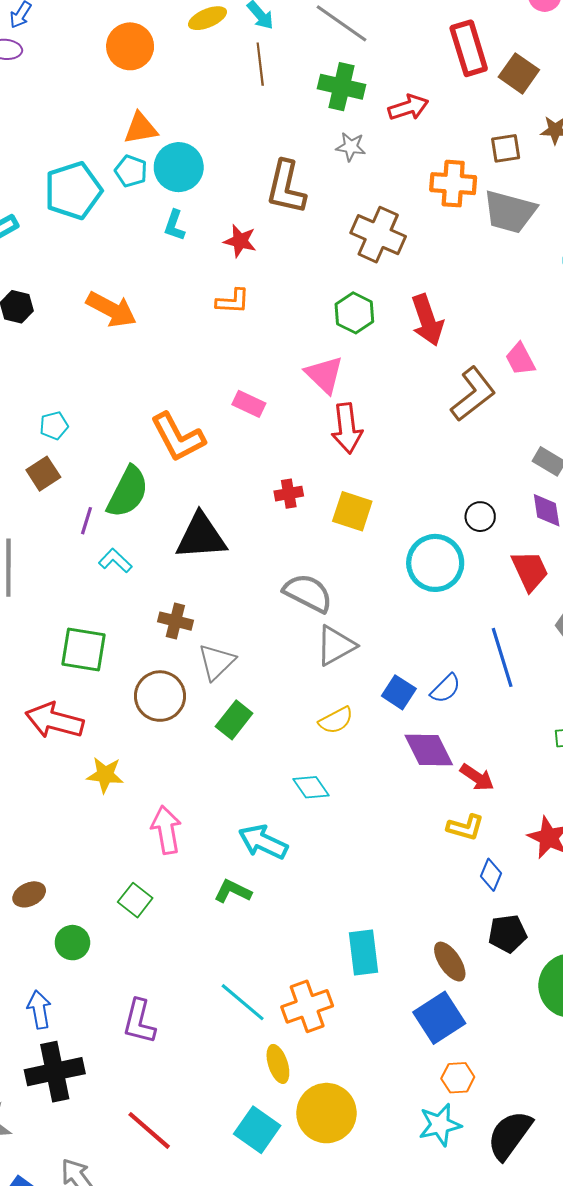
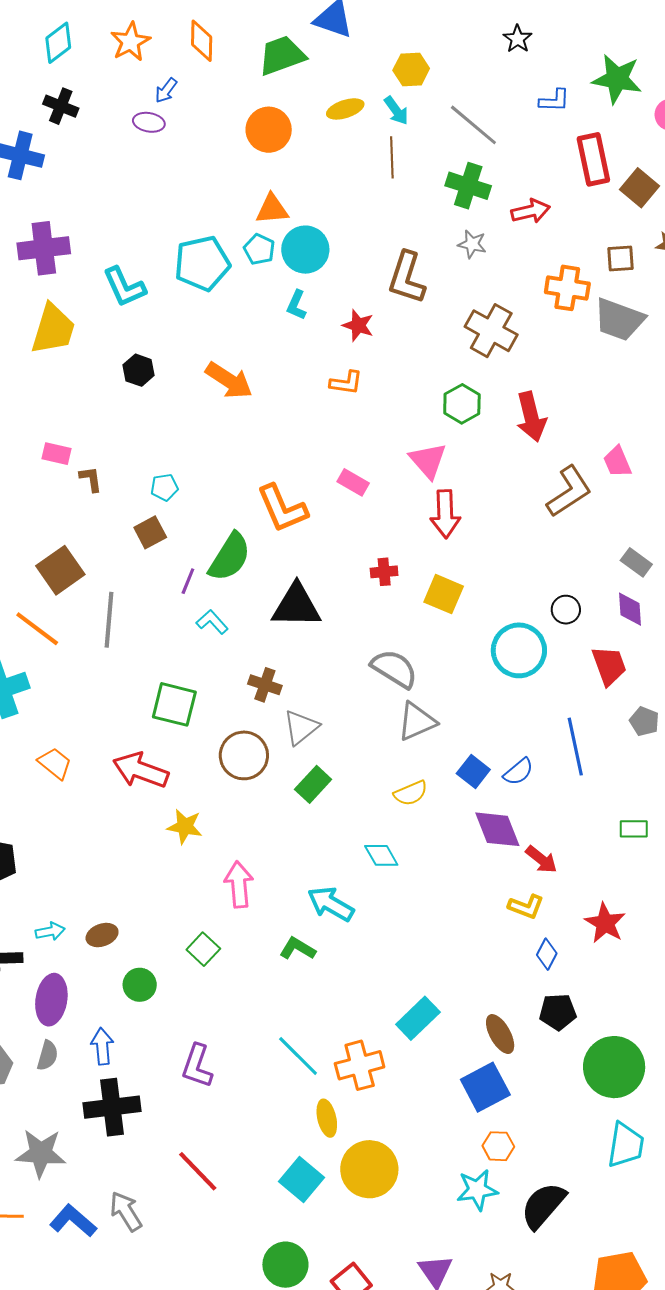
cyan rectangle: (363, 953) -> (418, 1018), turned 48

